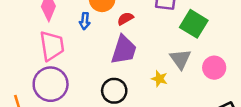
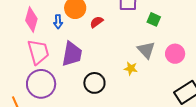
blue arrow: (85, 21) -> (58, 22), moved
green square: (194, 24) -> (154, 19), size x0.6
purple trapezoid: (124, 50) -> (72, 54), moved

